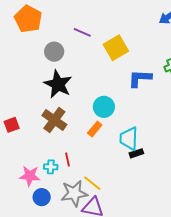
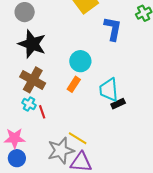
blue L-shape: (140, 78) -> (113, 29), turned 105
red line: (67, 160) -> (42, 112), moved
cyan cross: (51, 167) -> (29, 104), moved, turned 32
blue circle: (42, 197) -> (17, 158), moved

